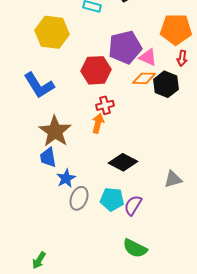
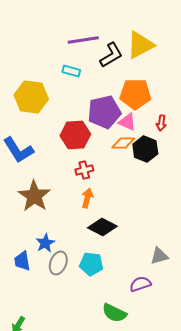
orange pentagon: (176, 29) -> (135, 94), moved
orange arrow: (98, 123) -> (87, 198), moved
blue trapezoid: (48, 157) -> (22, 261), moved
gray triangle: (173, 179) -> (159, 256), moved
purple semicircle: (133, 205) -> (140, 284), moved, turned 40

